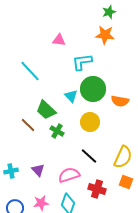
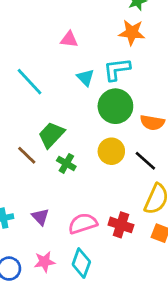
cyan L-shape: (82, 62) -> (117, 69), moved
cyan triangle: (71, 96) -> (85, 78), moved
green trapezoid: (46, 110) -> (51, 135), turned 90
black line: (89, 156) -> (145, 161), moved
red cross: (97, 189) -> (121, 225), moved

